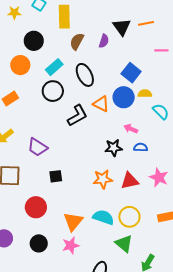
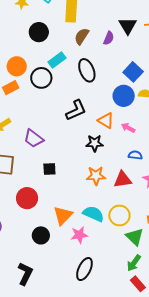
orange circle: (20, 65) -> (17, 66), moved
black circle: (53, 91) -> (41, 78), moved
orange triangle: (101, 104) -> (106, 121), moved
blue semicircle: (141, 147) -> (135, 155), moved
black star: (114, 148) -> (95, 143), moved
black circle: (39, 243) -> (41, 235), moved
green triangle: (124, 244) -> (135, 237), moved
pink star: (71, 245) -> (79, 235), moved

